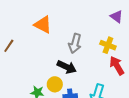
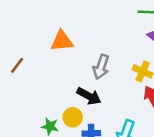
orange triangle: (43, 25) -> (62, 41), turned -36

